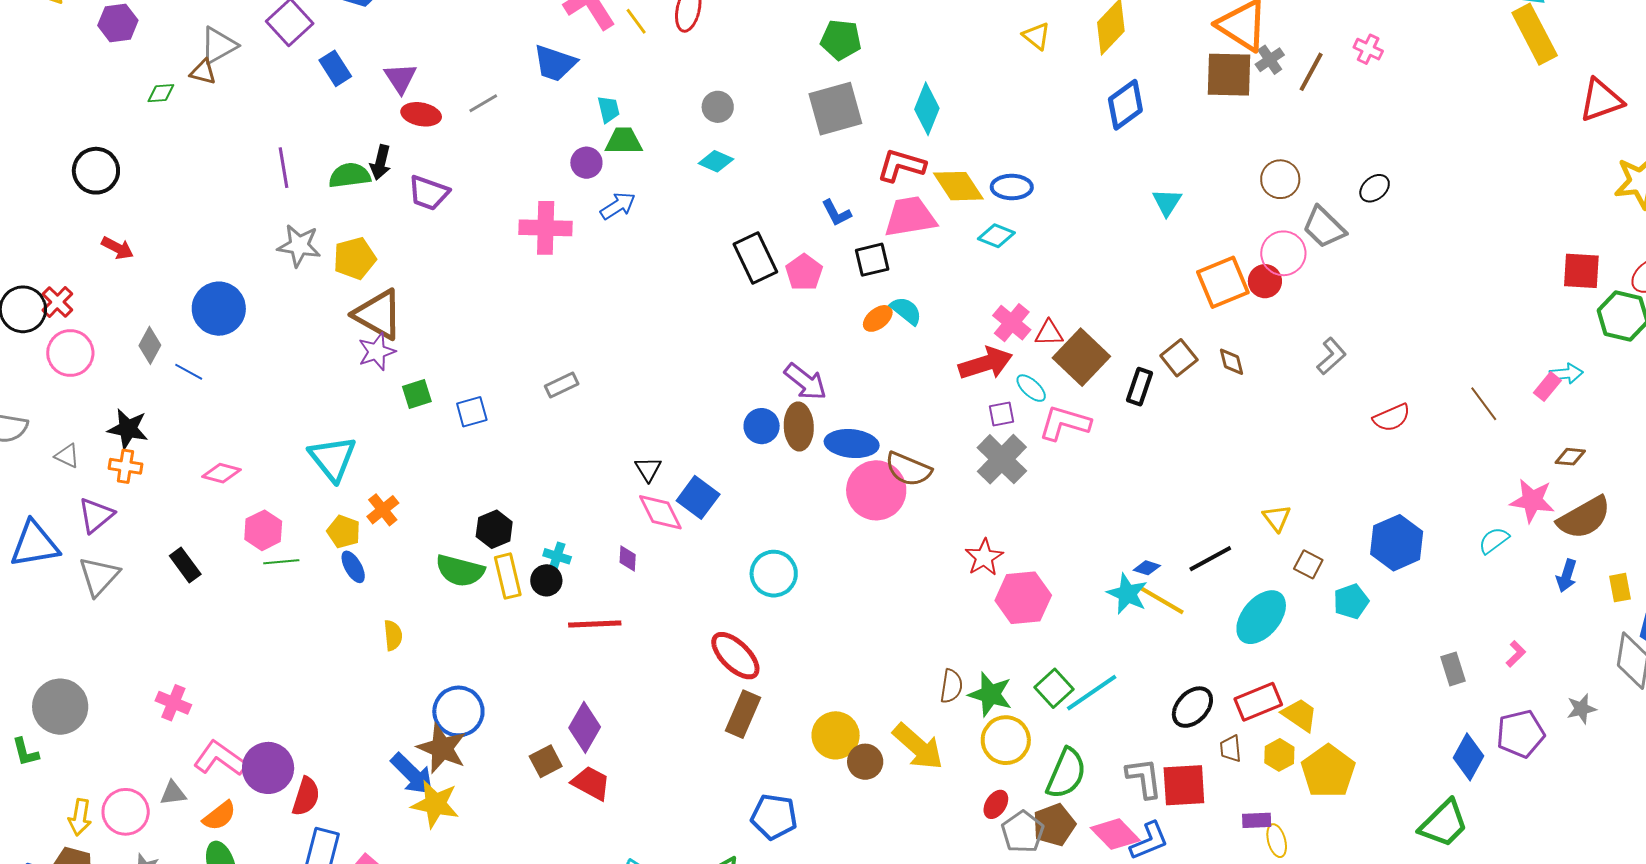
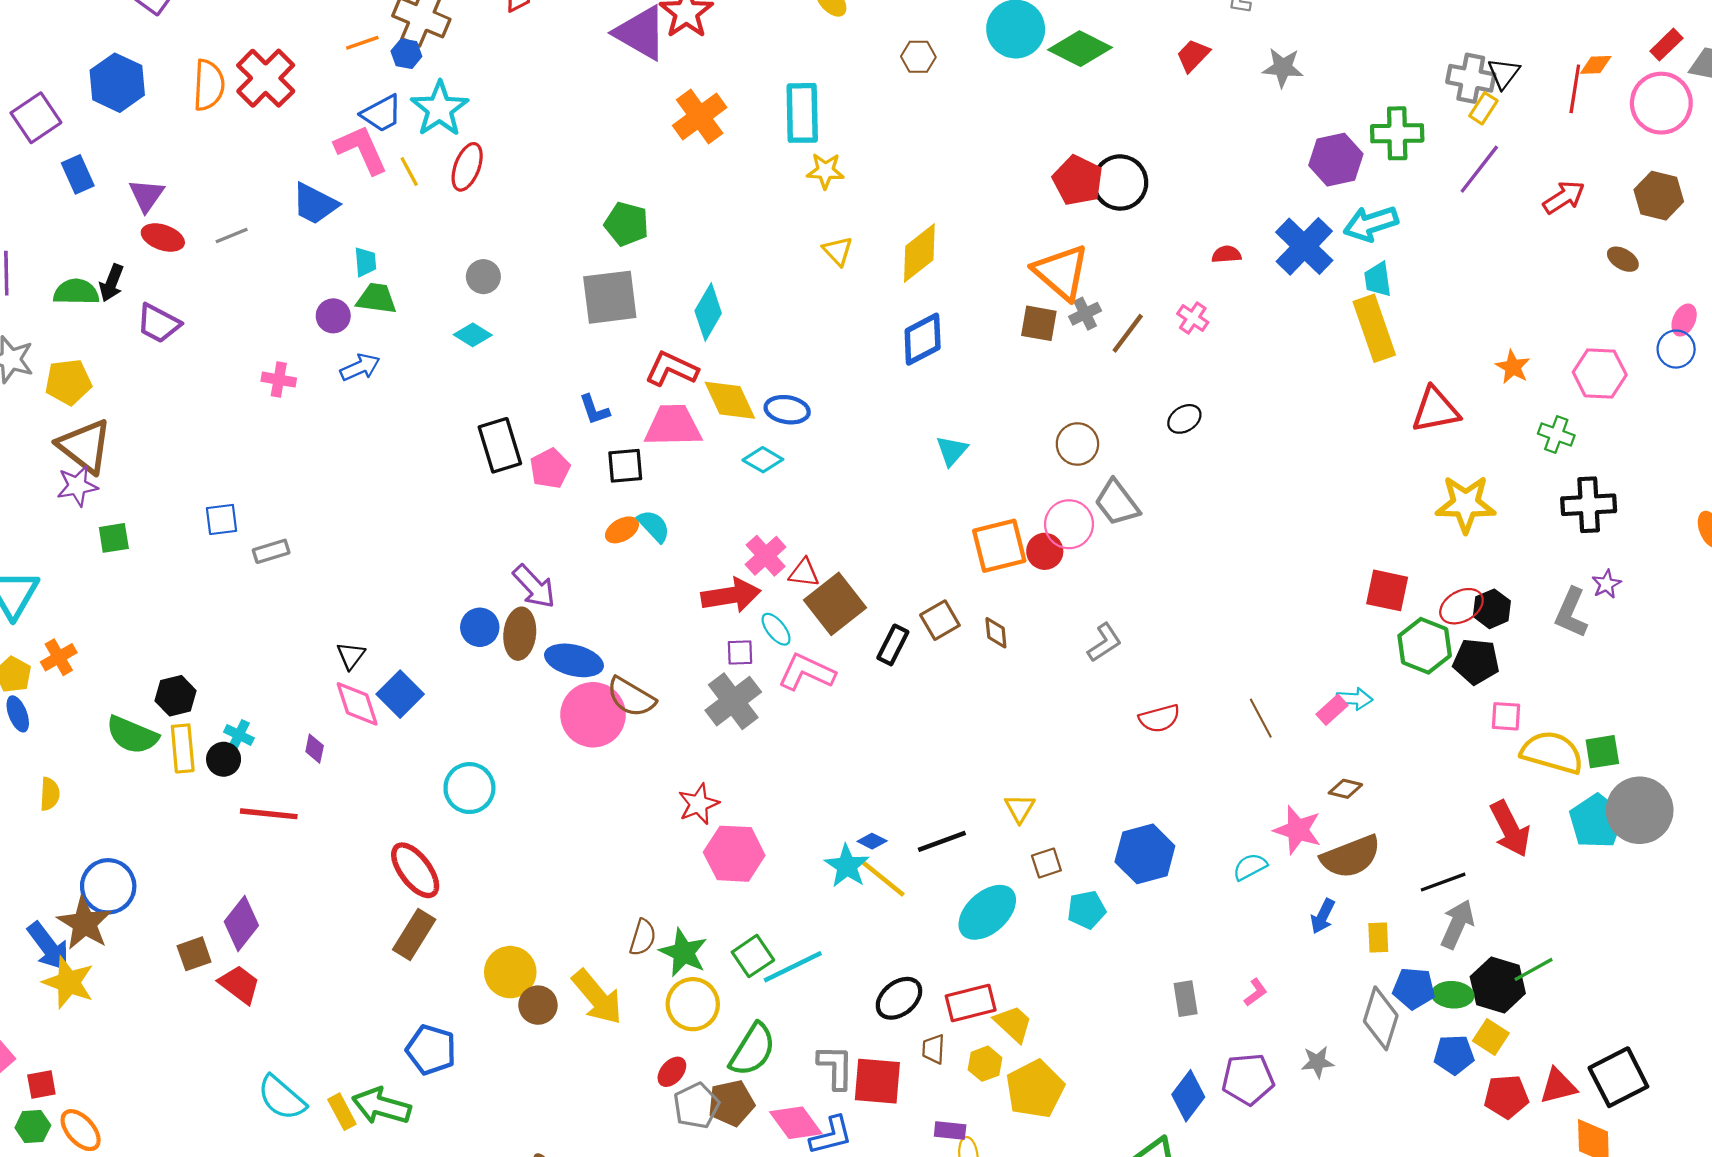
brown square: (1229, 75) -> (1039, 323), size x0.7
black ellipse: (1375, 188) -> (1184, 419), moved
pink cross: (546, 228) -> (279, 380), size x0.6
blue square: (472, 412) -> (222, 519), moved
brown square: (1308, 564) -> (1046, 863), turned 36

